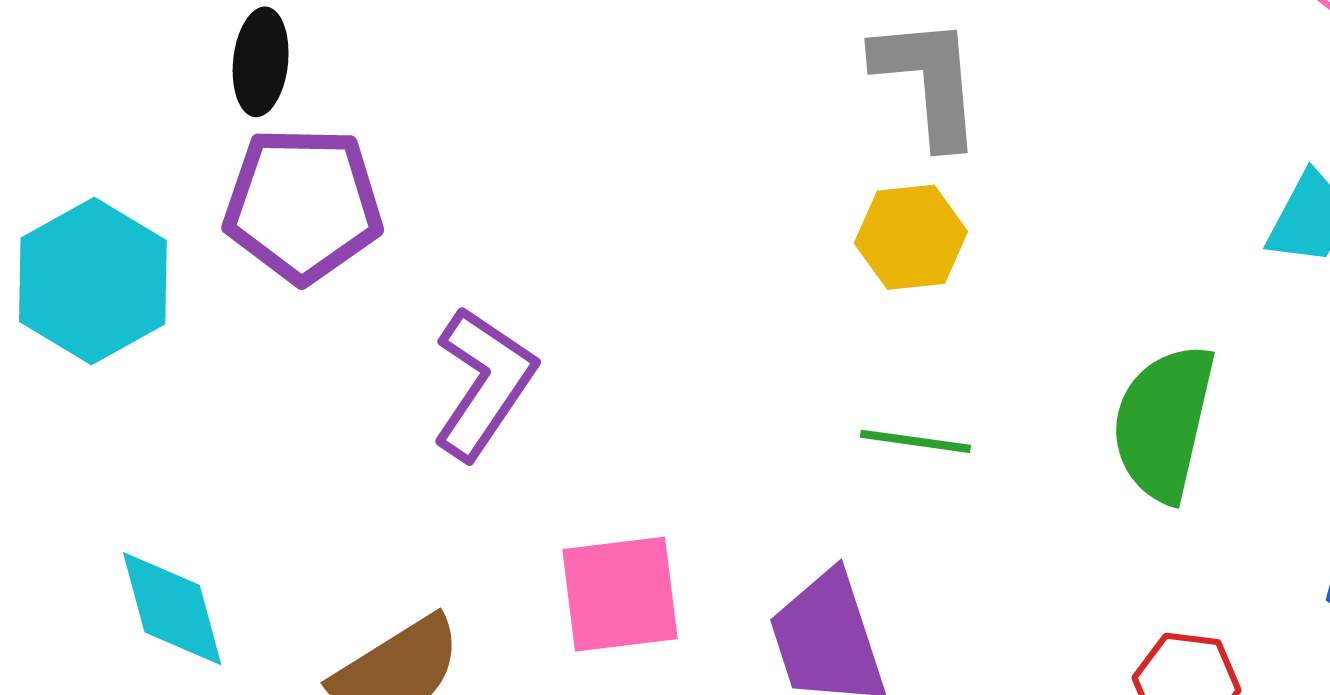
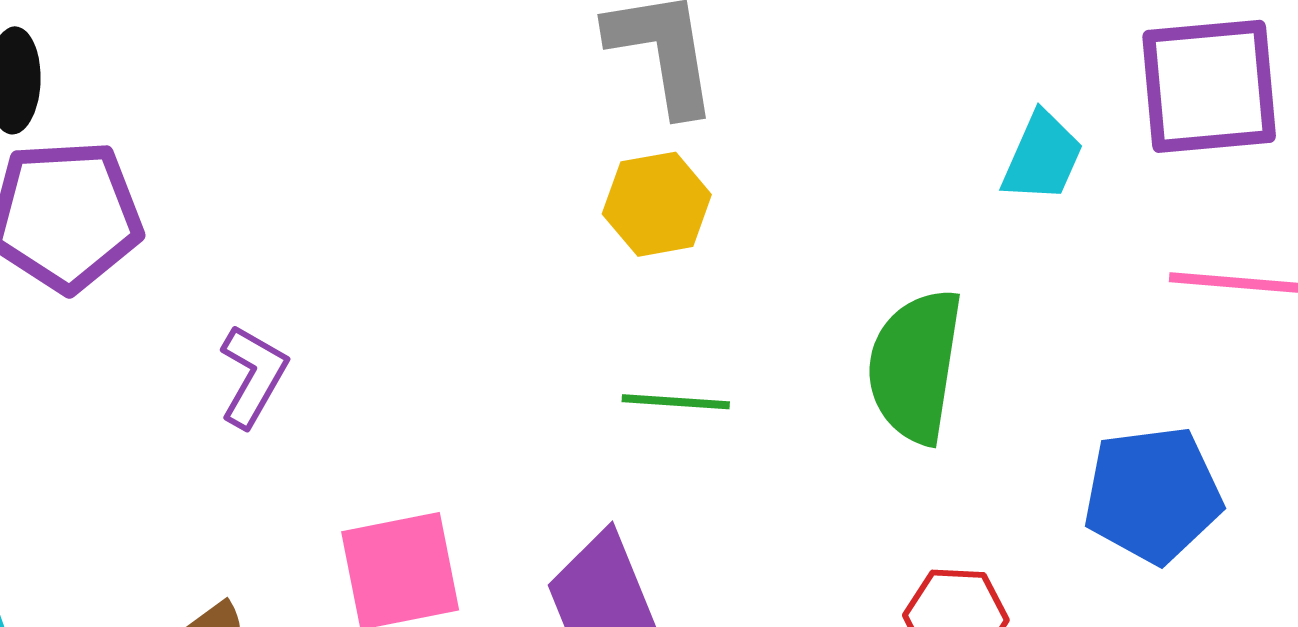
purple L-shape: (484, 383) -> (253, 376), size x0.7

